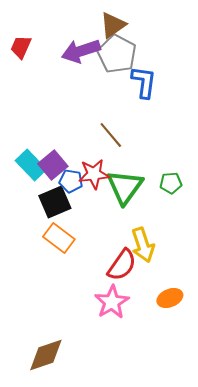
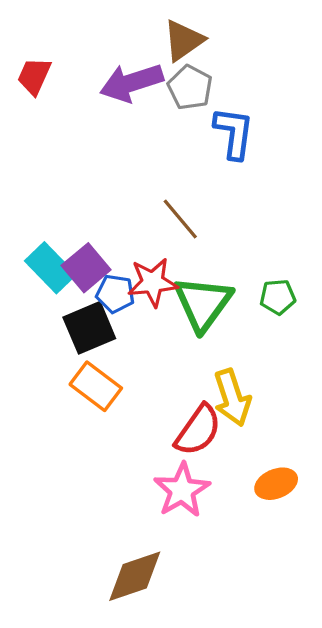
gray pentagon: (117, 54) -> (190, 87), size x0.7
brown diamond: (46, 355) -> (135, 576), moved

